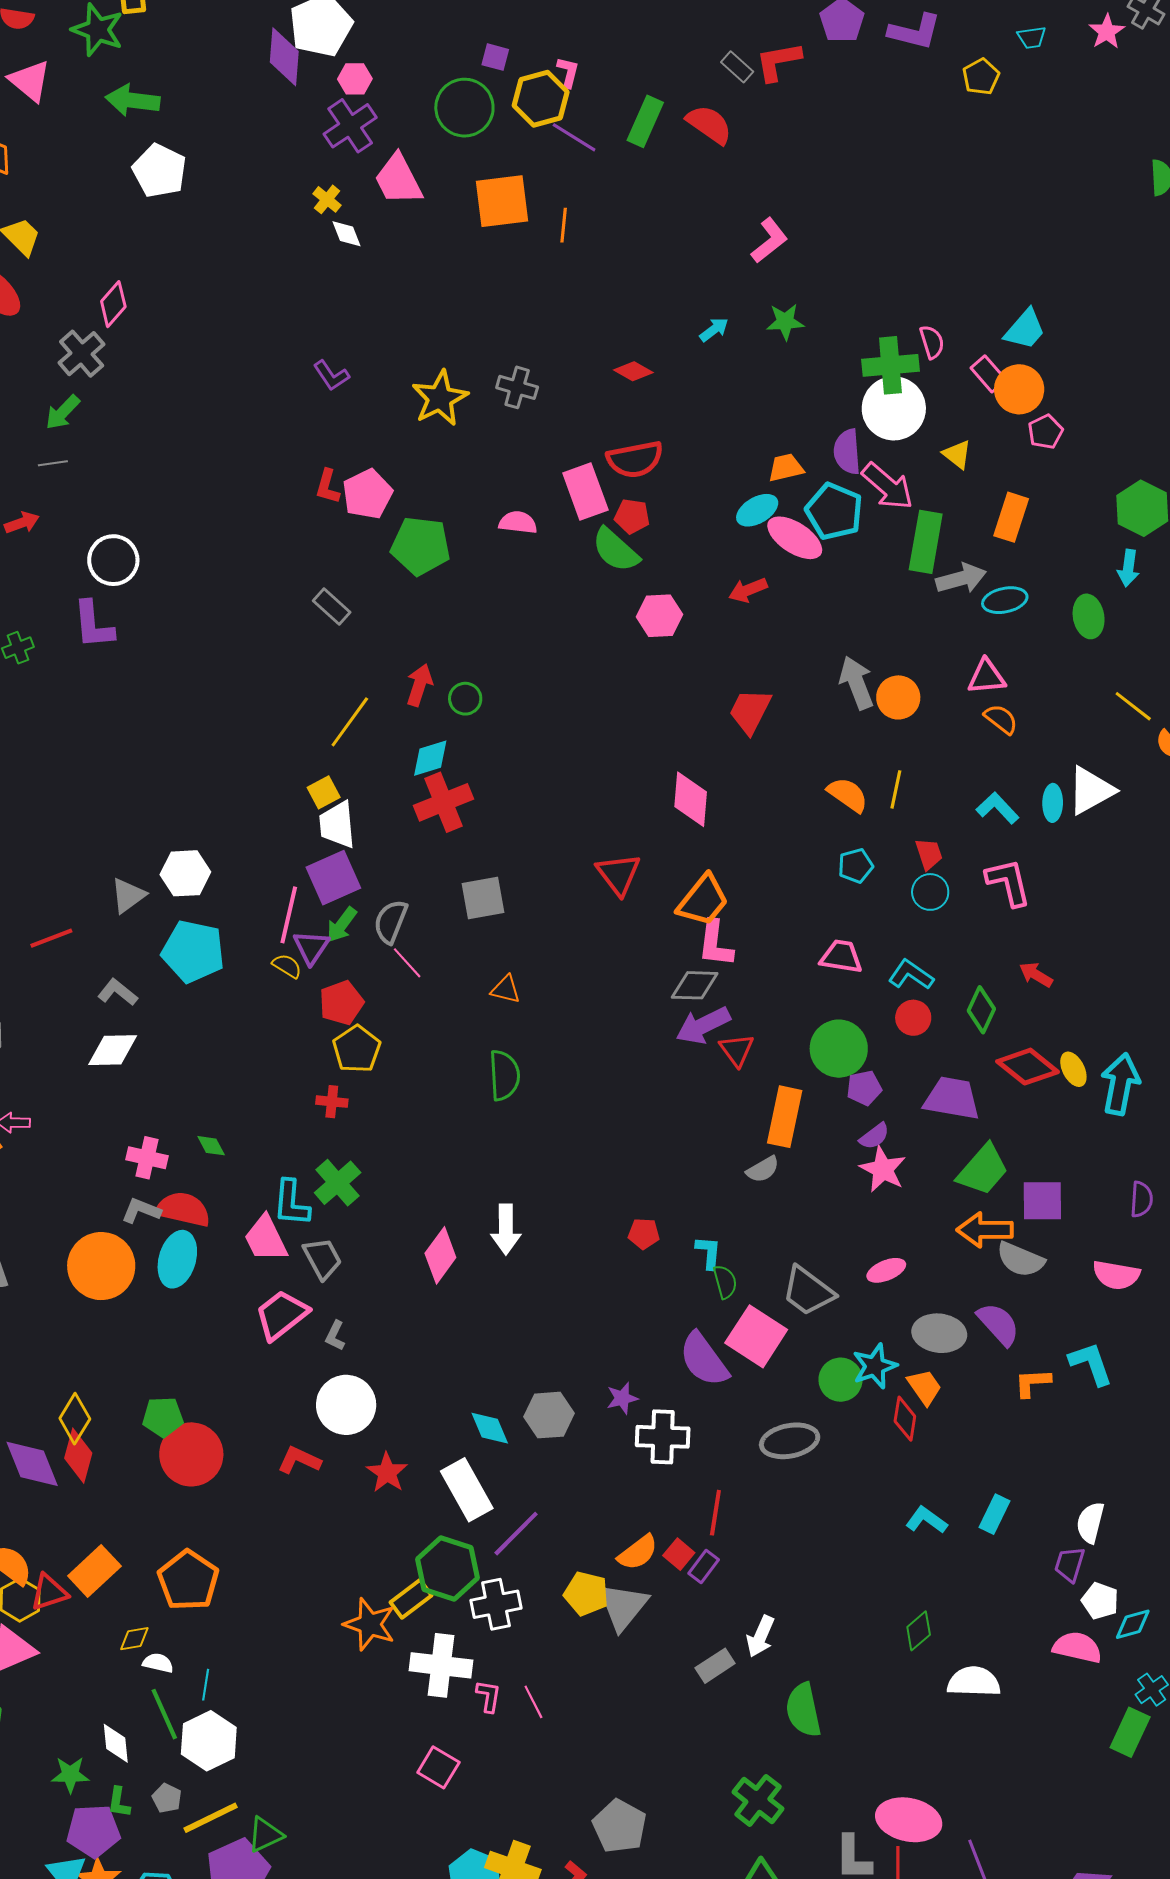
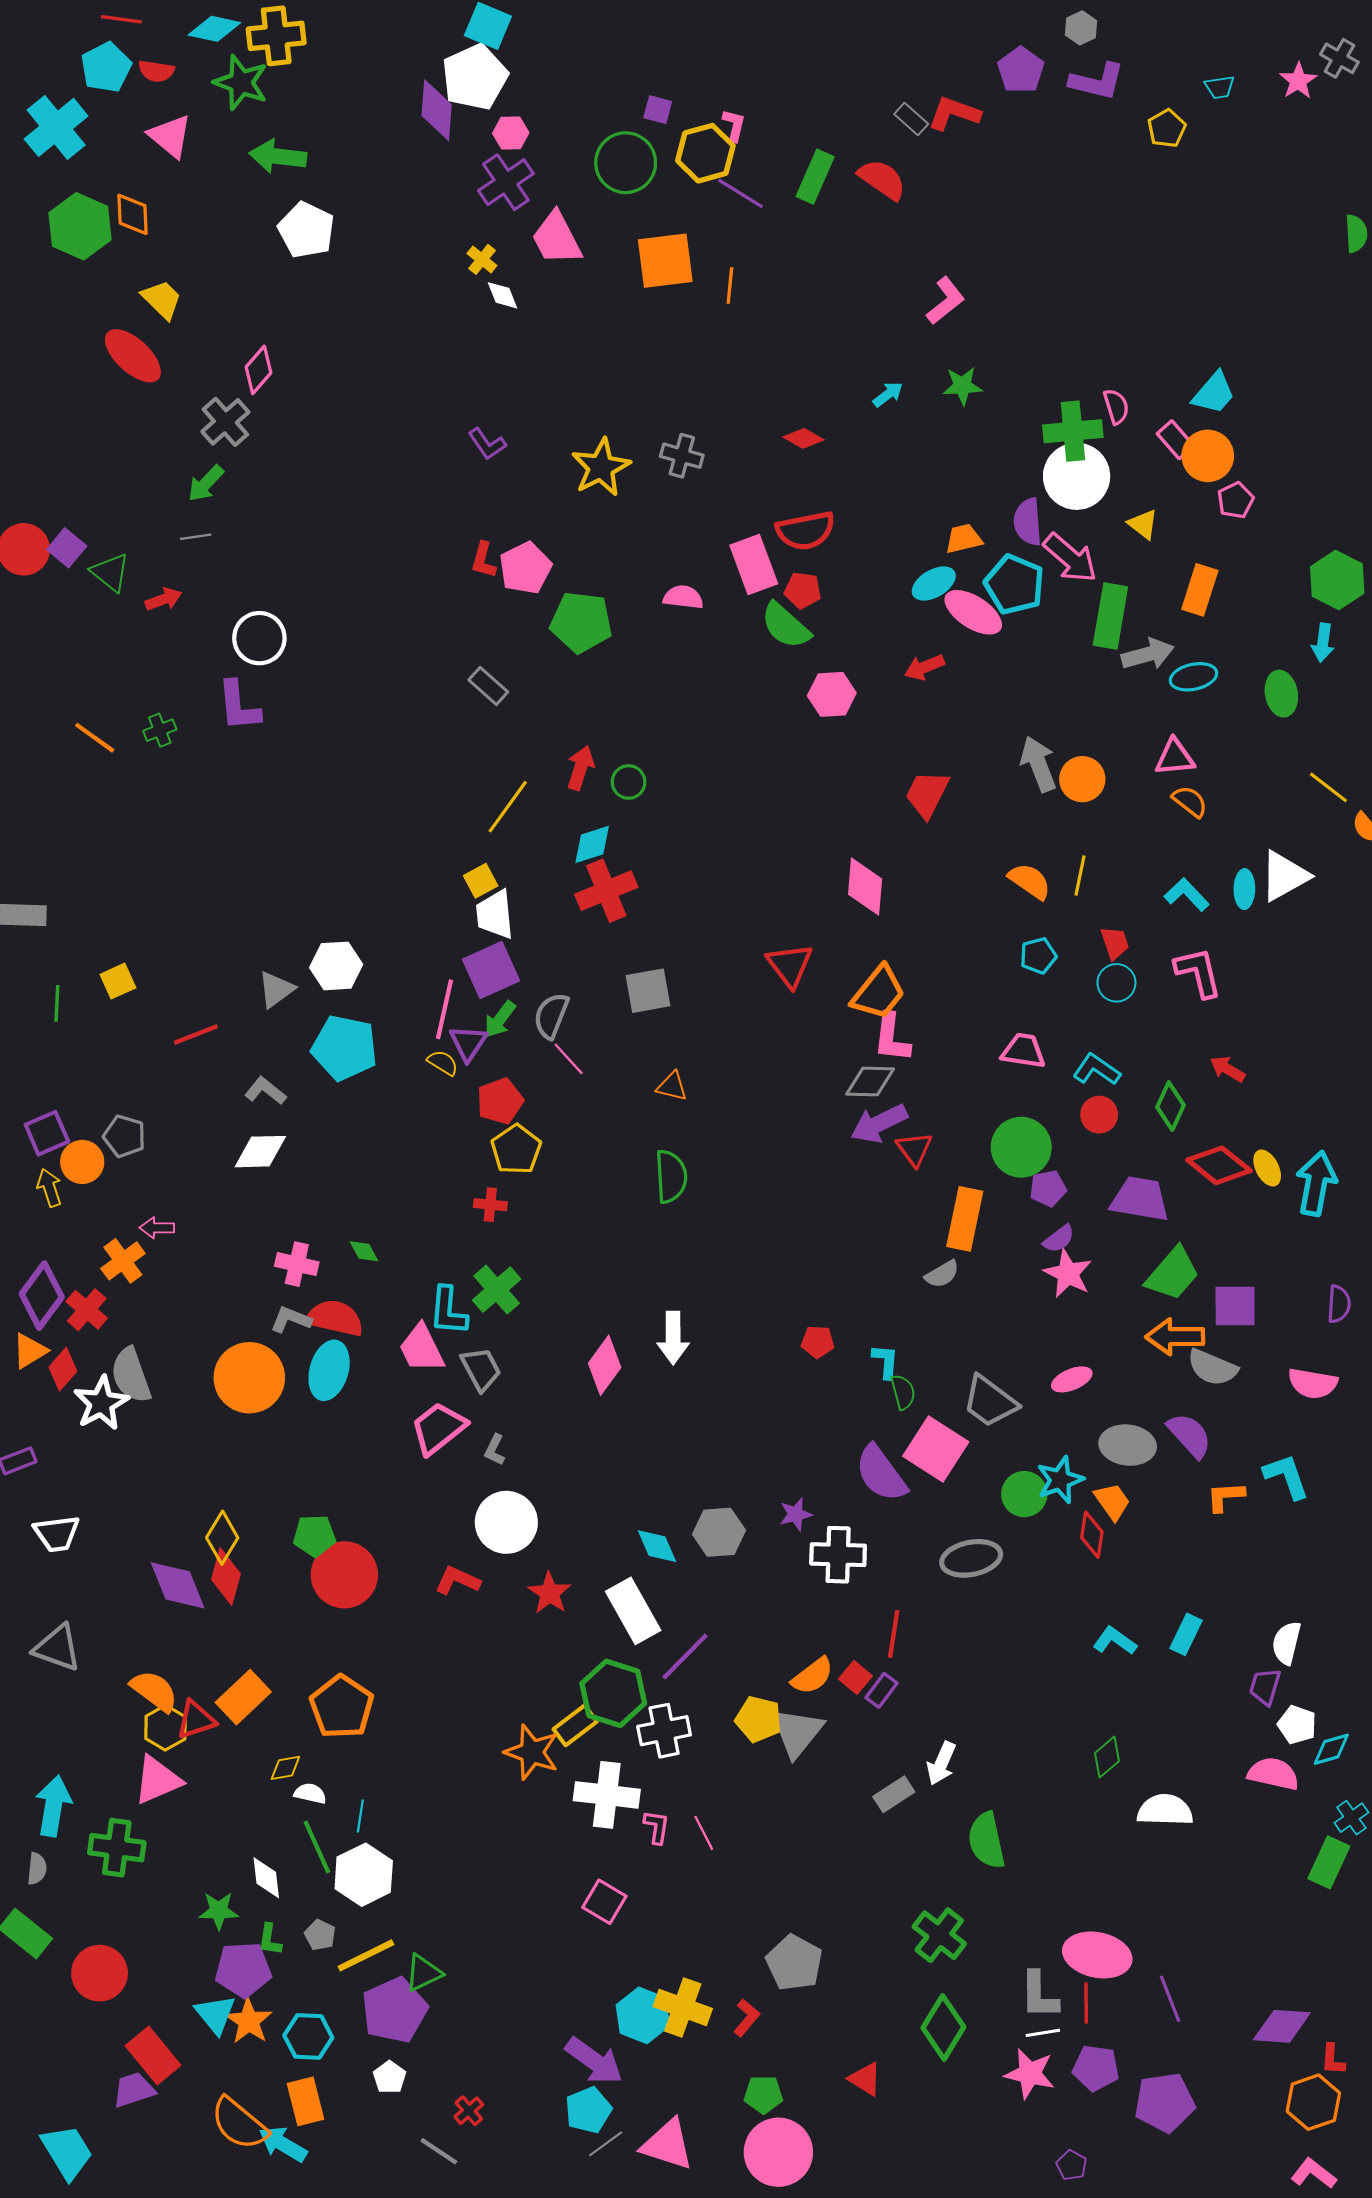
red L-shape: (778, 61) -> (954, 113), turned 30

